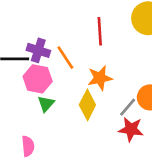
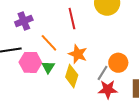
purple cross: (38, 50) -> (24, 21), moved, turned -30
orange star: (100, 78) -> (78, 54), turned -30
green triangle: (46, 104) -> (48, 67), moved

